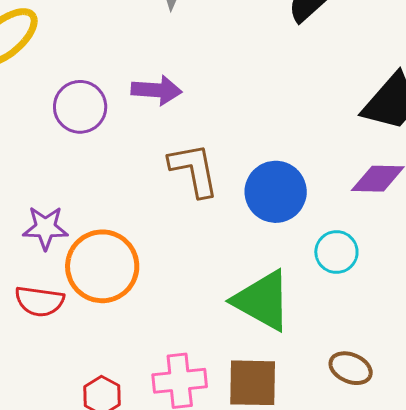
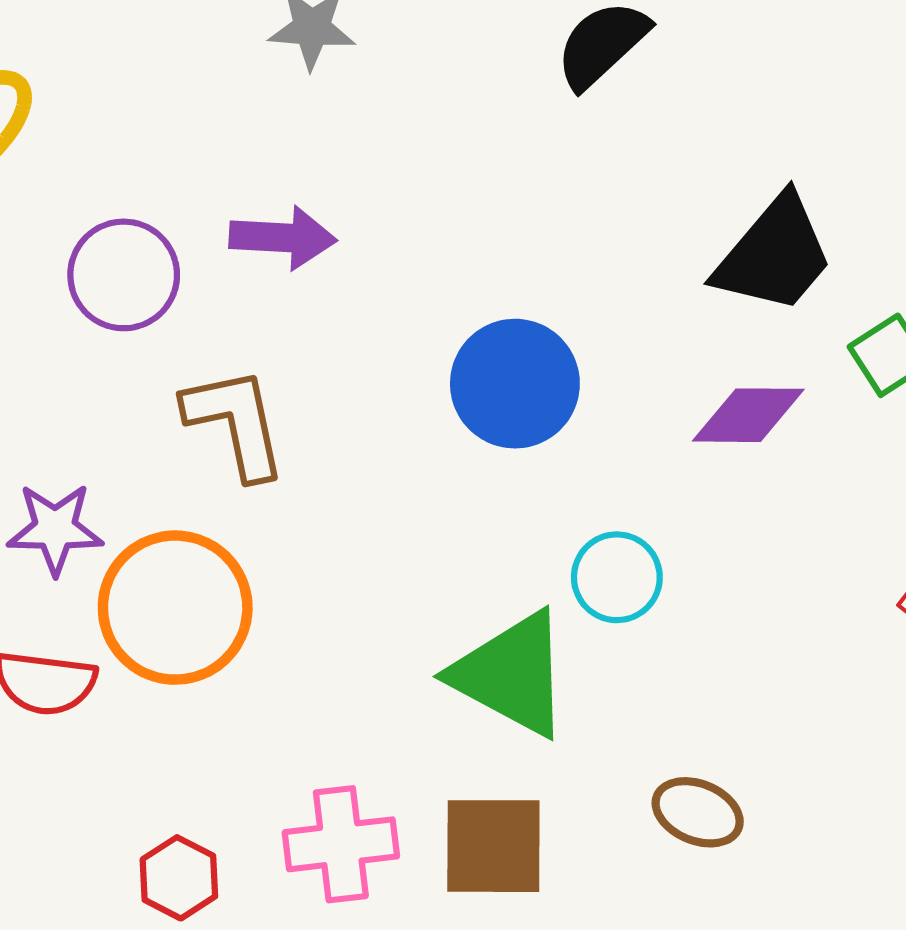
brown L-shape: (194, 170) -> (235, 423), moved
blue circle: (276, 192) -> (515, 384), moved
cyan circle: (336, 252) -> (617, 577), moved

